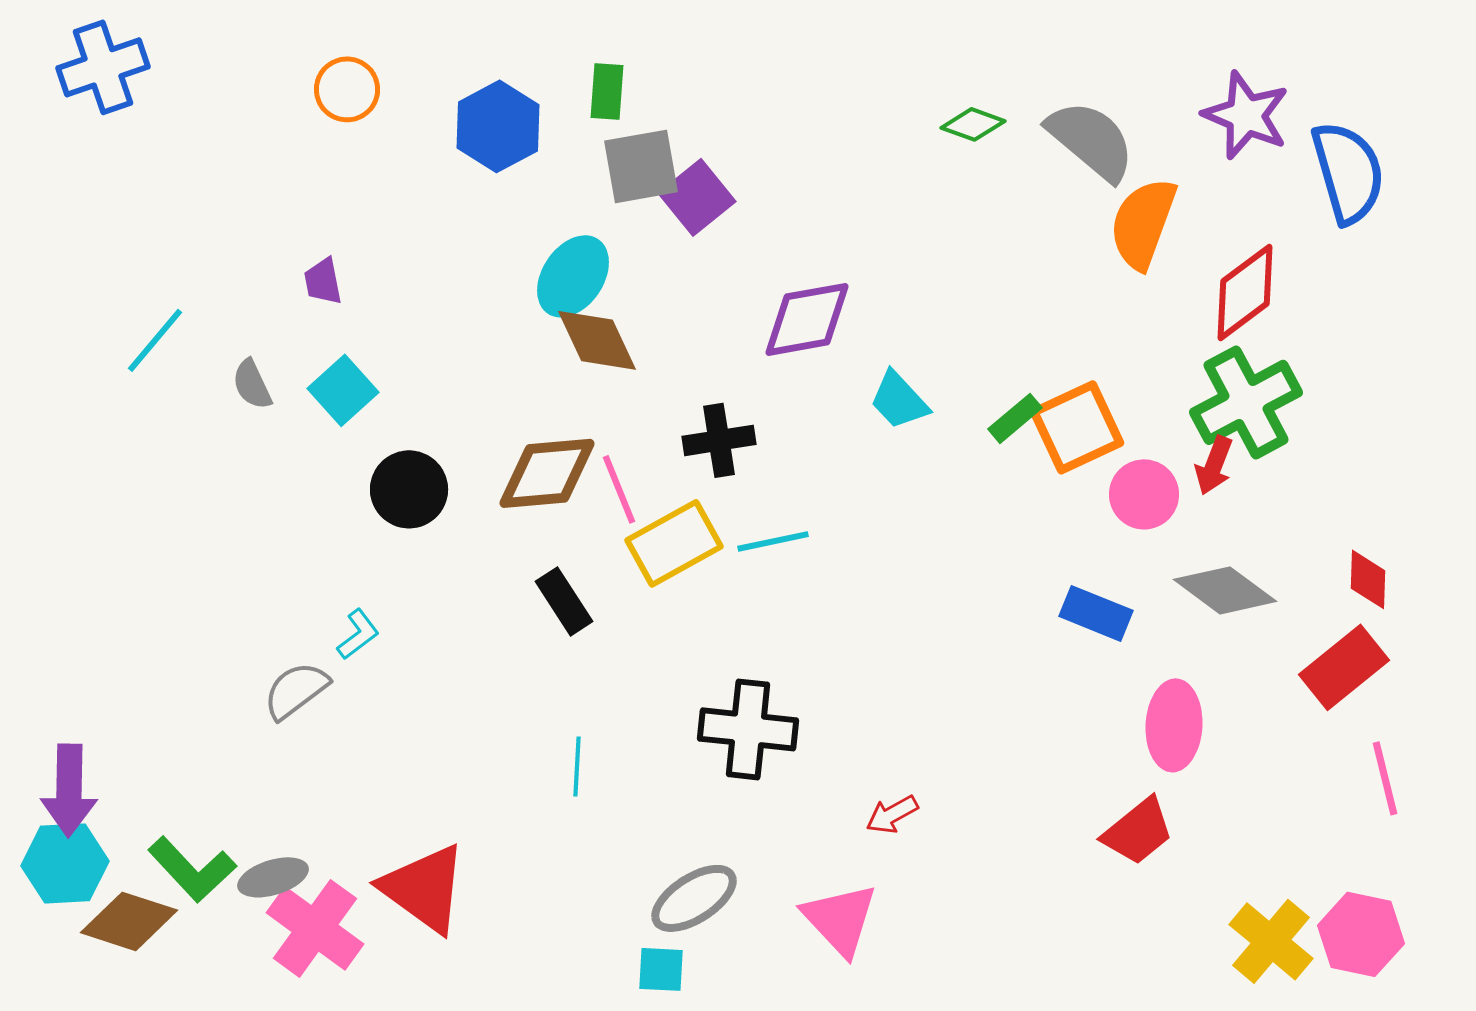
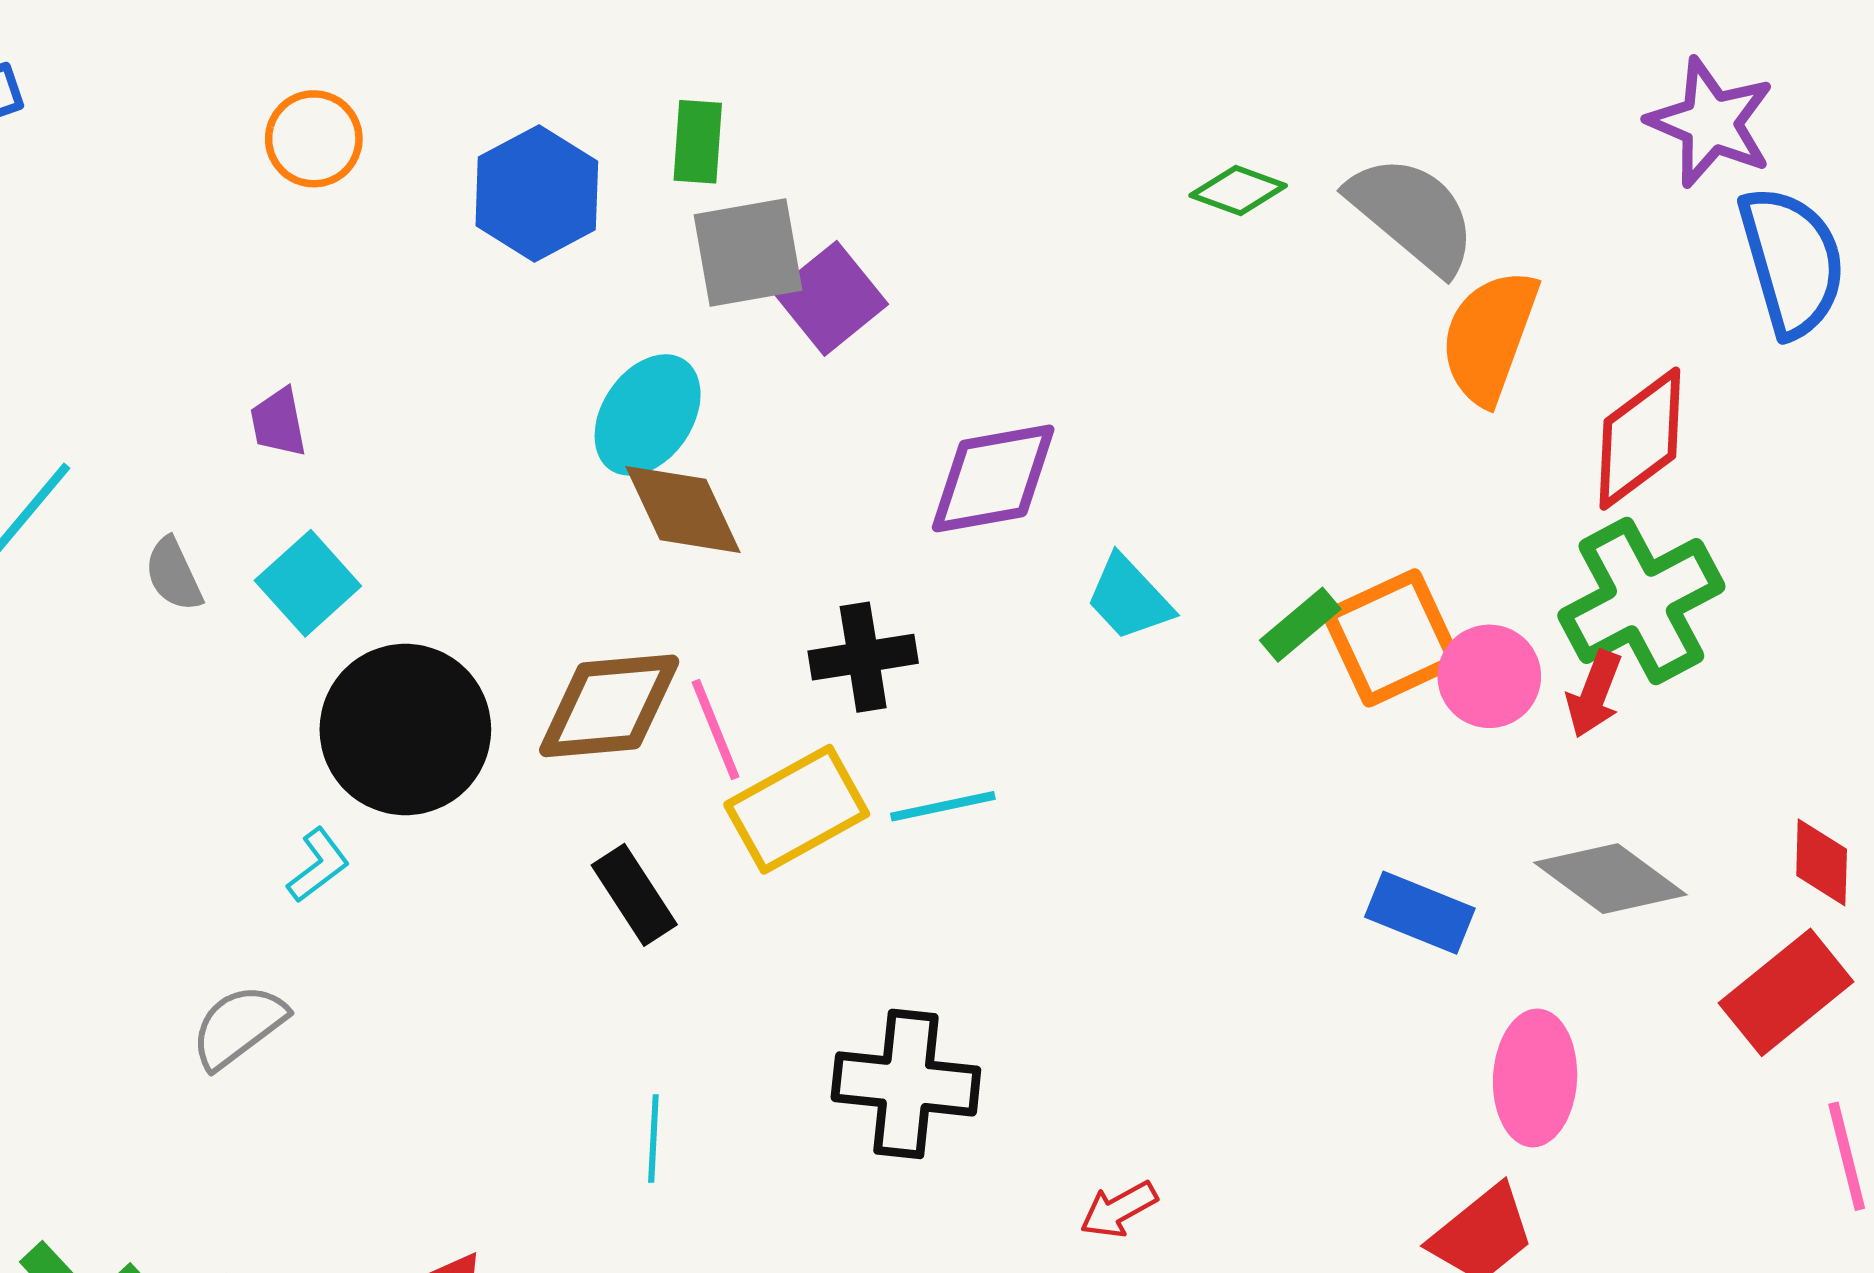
purple star: (1246, 115) -> (1711, 123), moved
black circle: (409, 489) -> (405, 729), size x1.5
pink circle: (1144, 494) -> (1489, 676), moved
cyan L-shape: (358, 634) -> (318, 865), moved

